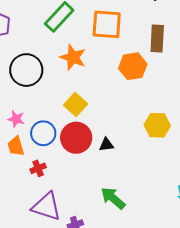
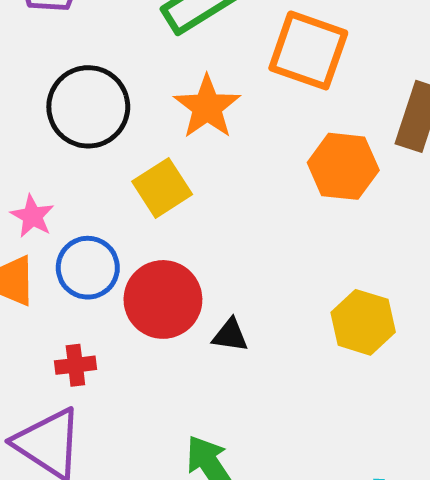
yellow square: (76, 104) -> (162, 188), moved
red cross: (38, 168) -> (75, 365), moved

